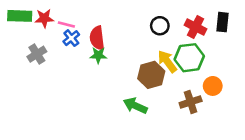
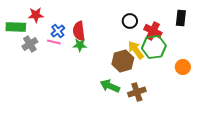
green rectangle: (20, 16) -> (16, 27), moved
pink line: (66, 25) -> (54, 42), moved
red cross: (195, 27) -> (153, 31), moved
orange circle: (213, 86) -> (183, 67), moved
brown cross: (191, 102) -> (137, 92), moved

